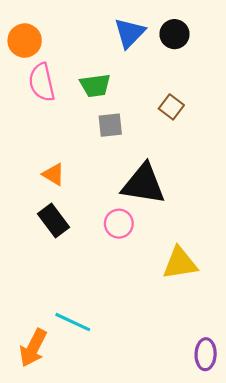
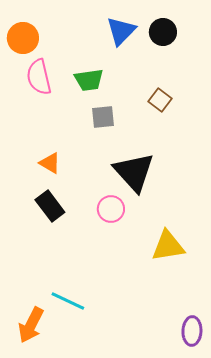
black triangle: (143, 184) -> (134, 172), turned 39

